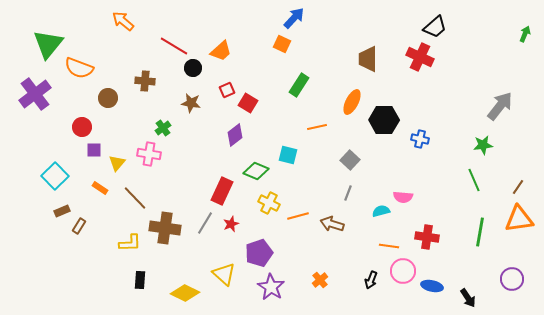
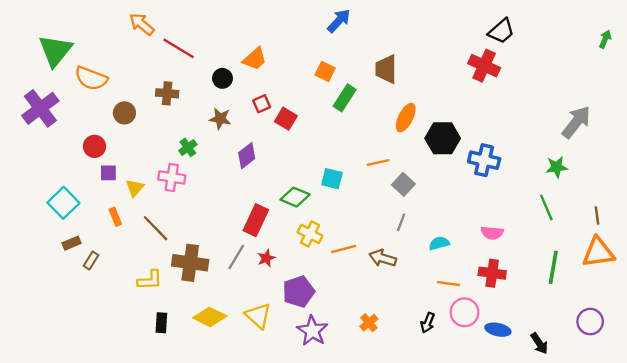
orange square: (282, 44) -> (325, 71), moved
red line: (174, 46) -> (179, 48), moved
brown trapezoid: (368, 59) -> (386, 69), moved
orange line: (317, 127) -> (378, 162), moved
purple diamond: (235, 135) -> (247, 156), moved
blue cross: (420, 139) -> (484, 160), size x1.5
brown line: (518, 187) -> (597, 216), turned -42
orange rectangle: (100, 188) -> (115, 217), turned 35
pink semicircle: (403, 197) -> (492, 233), moved
yellow diamond: (185, 293) -> (210, 317), moved

